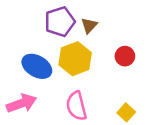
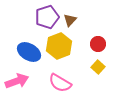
pink semicircle: (76, 106) -> (60, 83), turned -45
yellow square: (126, 112) -> (98, 67), moved

